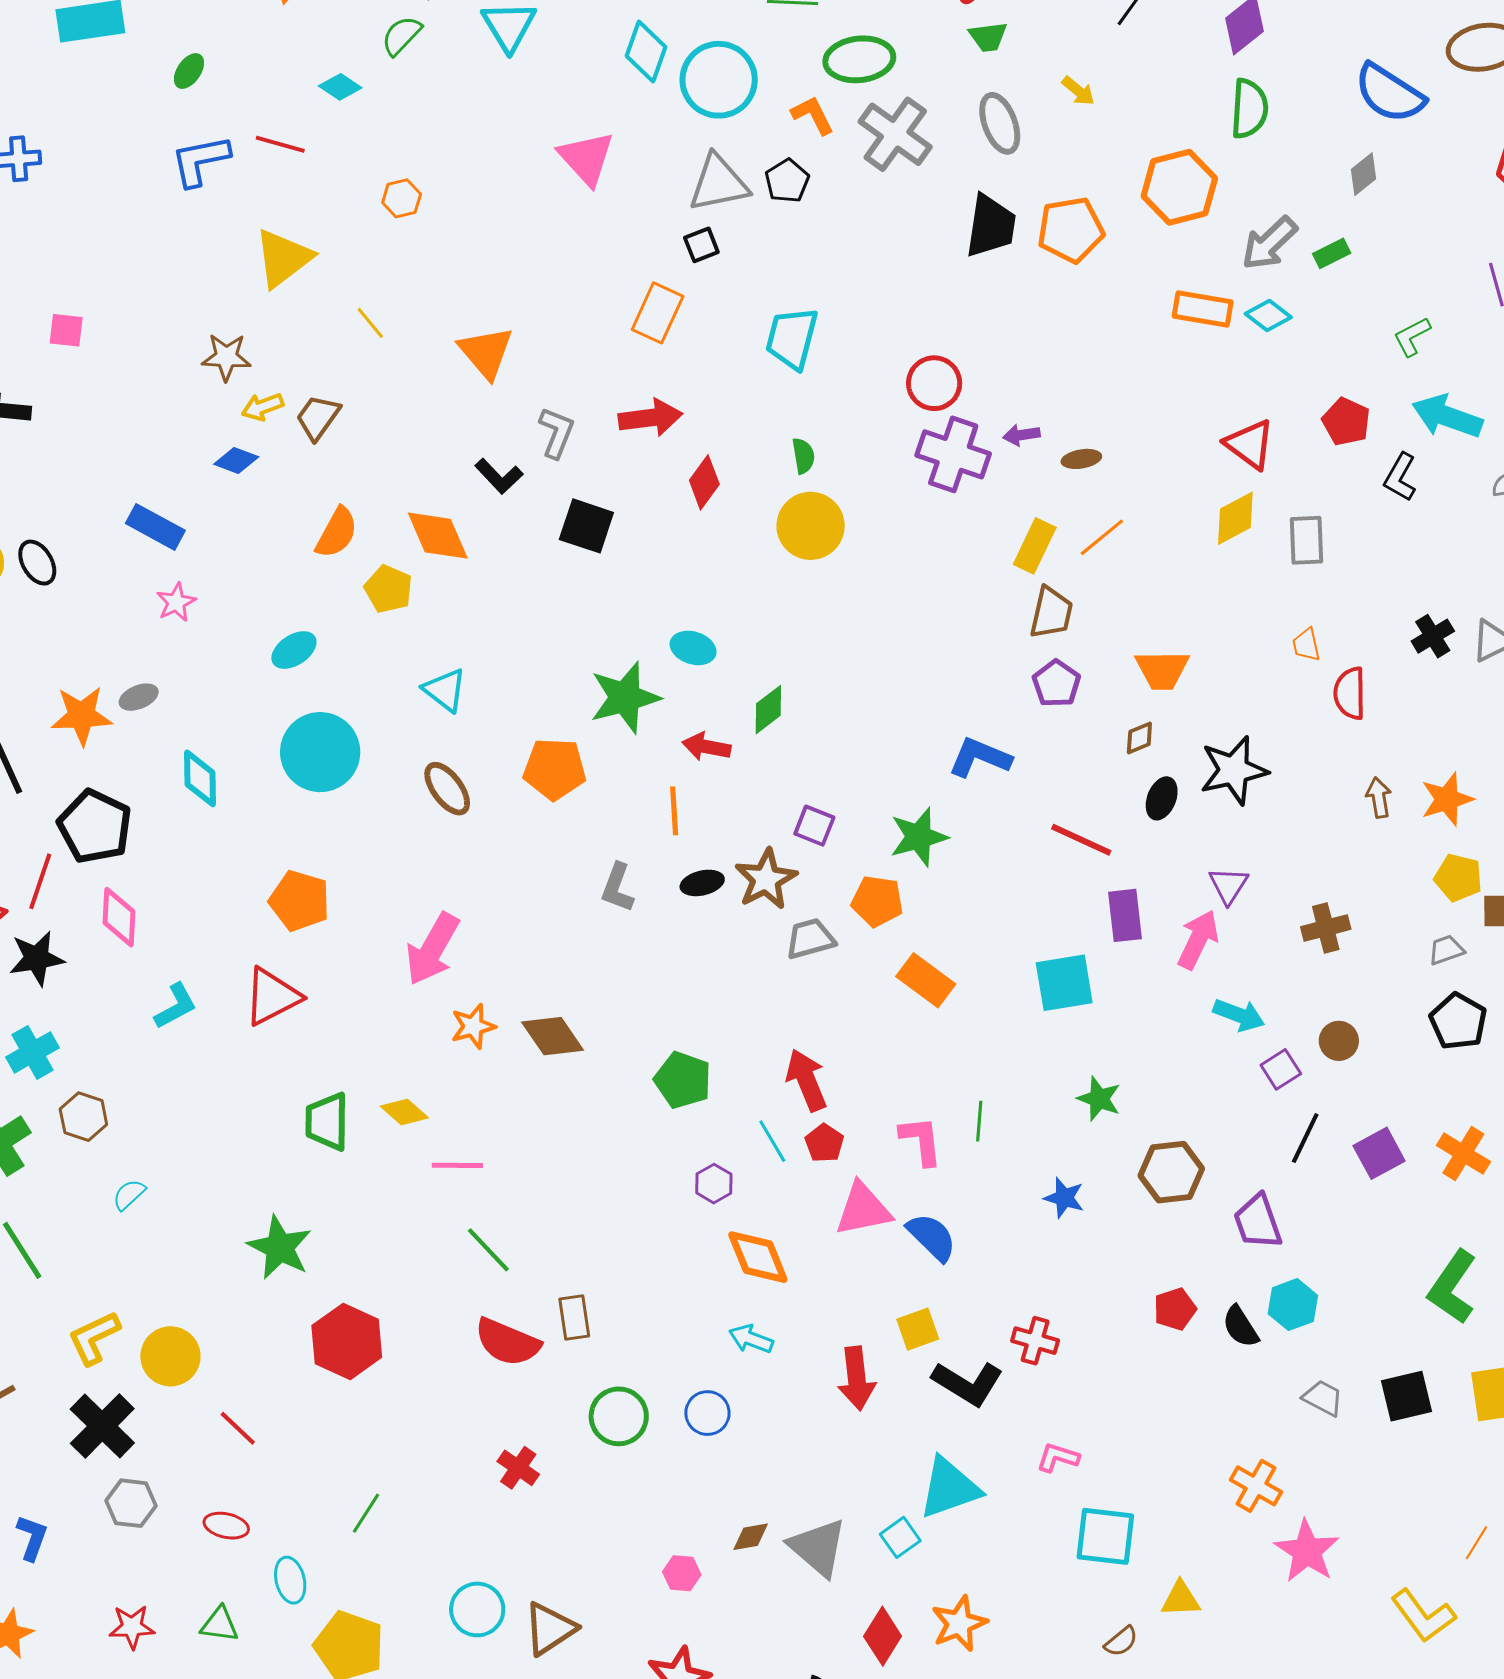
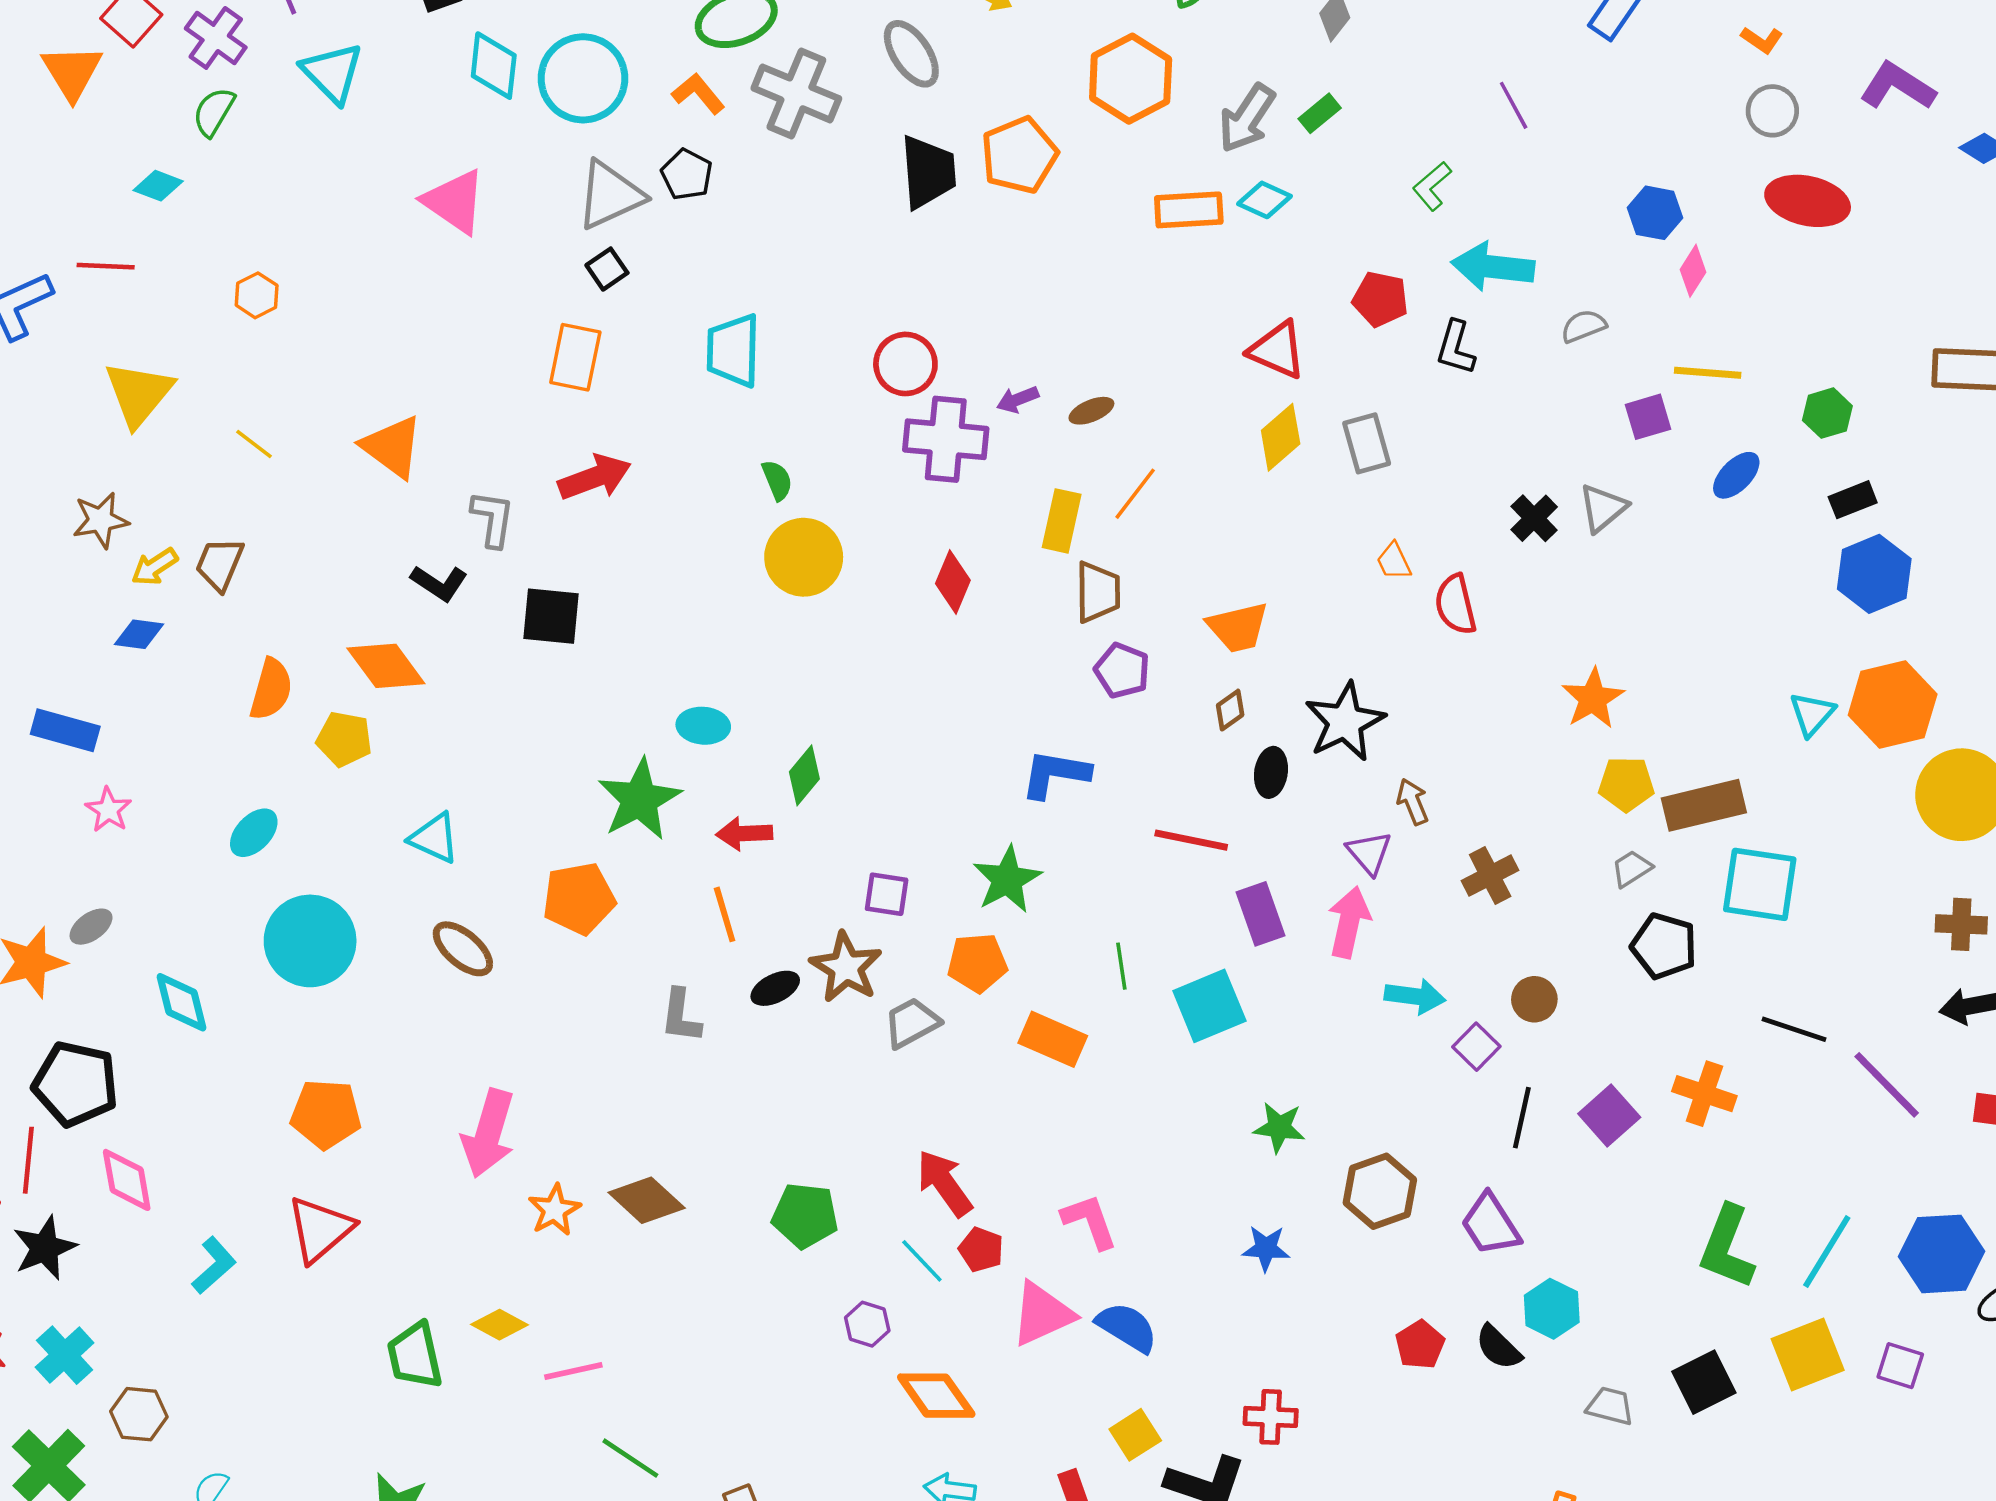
red diamond: (704, 482) -> (953, 582), moved
brown arrow: (1379, 798) -> (1413, 802), moved
green line: (979, 1121) -> (1121, 966), moved

